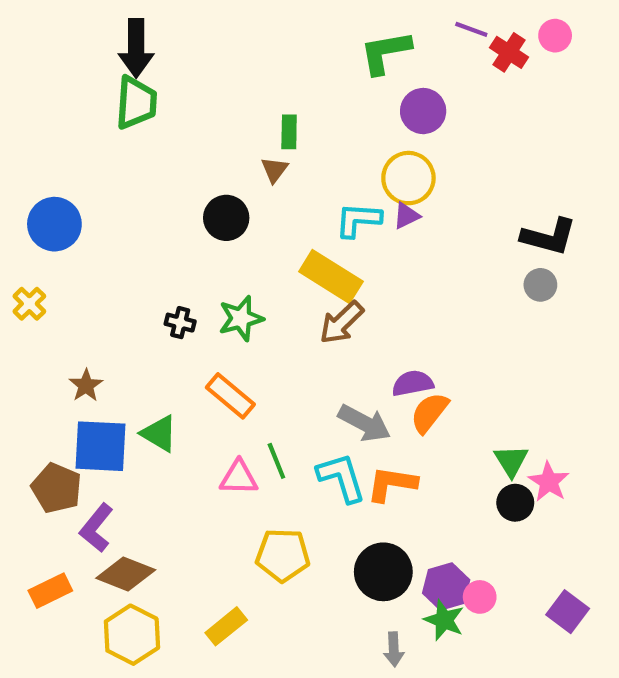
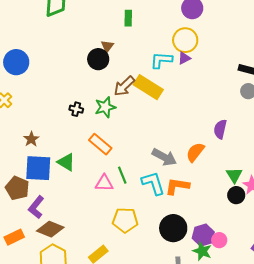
brown triangle: (274, 170) -> (107, 46), moved
brown arrow: (341, 323) -> (124, 86), moved
purple semicircle: (413, 383) -> (220, 129), moved, turned -66

